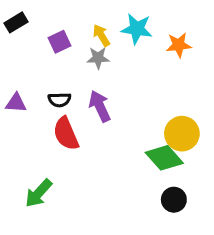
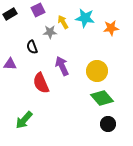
purple square: (59, 42) -> (38, 10), moved
gray star: (98, 58) -> (50, 32), moved
black semicircle: (59, 100) -> (32, 47), moved, turned 72
yellow circle: (182, 134) -> (97, 71), moved

